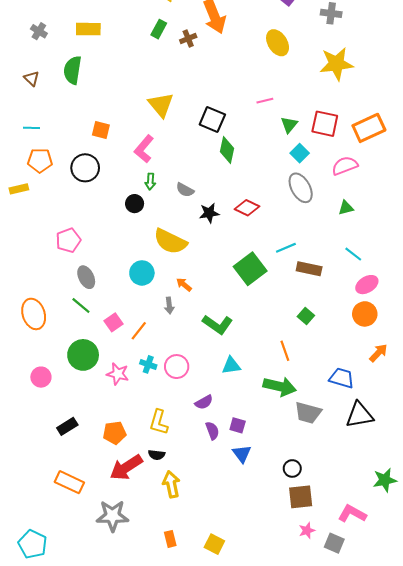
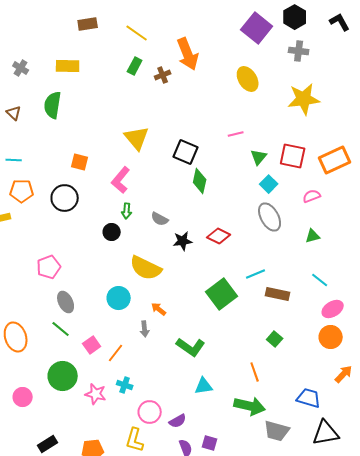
pink semicircle: (345, 166) -> (312, 196), size x0.7
pink circle: (177, 367) -> (150, 412), moved

